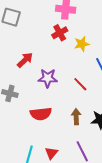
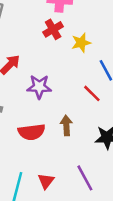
red line: (80, 84) -> (92, 93), moved
brown arrow: (76, 117) -> (66, 125), moved

